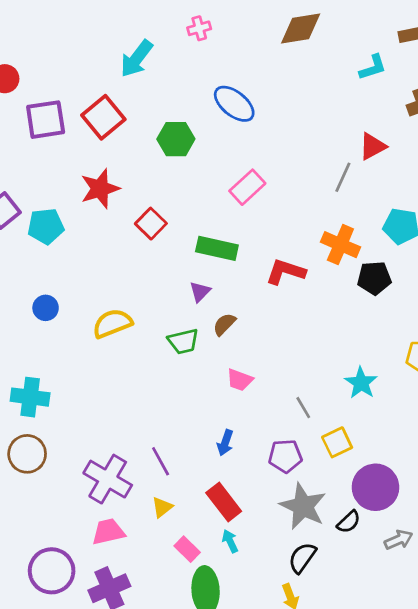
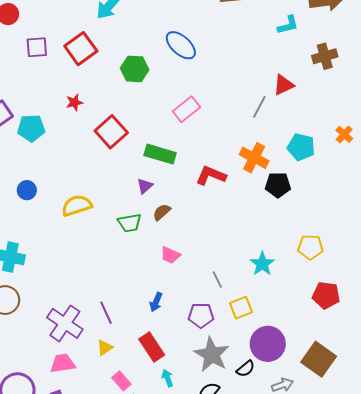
purple square: (46, 120) -> (37, 47), size x0.7
red star: (100, 189) -> (74, 102), size x0.6
red square: (151, 224) -> (111, 132), size x1.4
cyan arrow: (230, 541) -> (168, 378), moved

